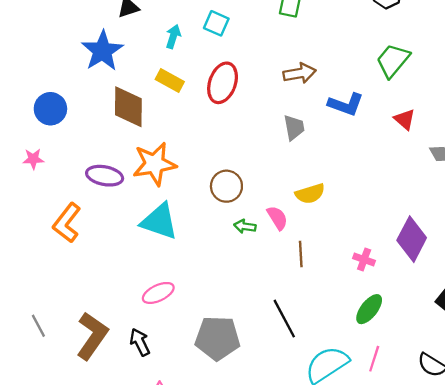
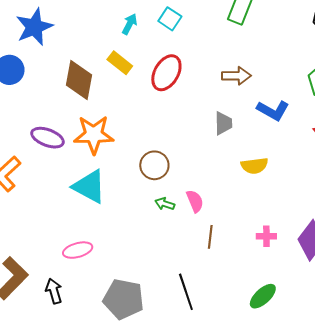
blue star: (102, 51) -> (34, 27), moved
yellow semicircle: (310, 194) -> (254, 166), moved
pink cross: (364, 260) -> (266, 236), moved, turned -30

